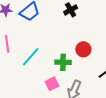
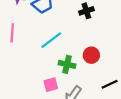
cyan line: (31, 57) -> (51, 40), moved

